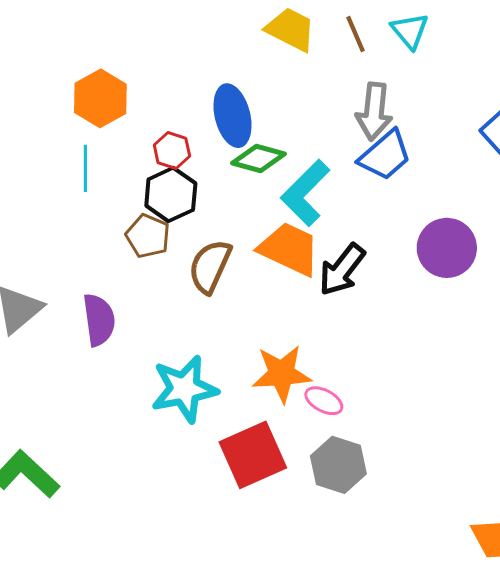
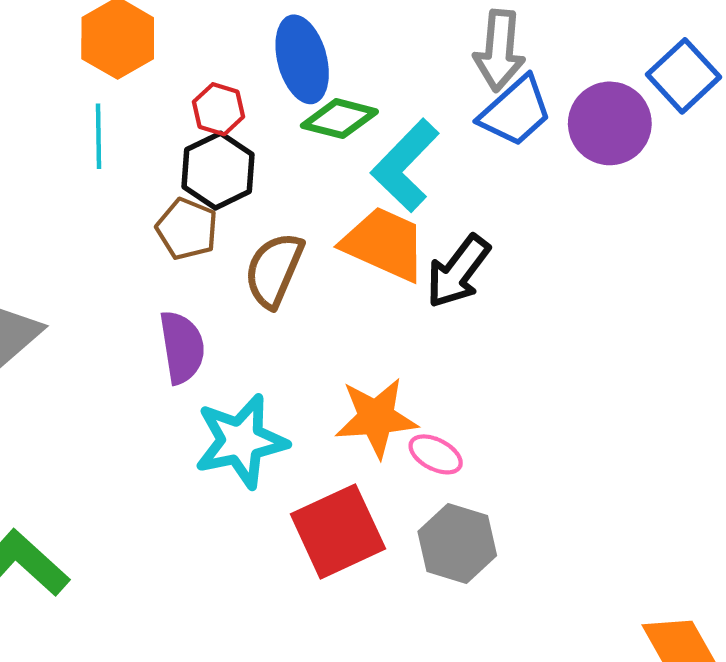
purple circle: (447, 248) -> (610, 123), moved
purple semicircle: (99, 320) -> (182, 347), moved

